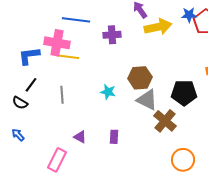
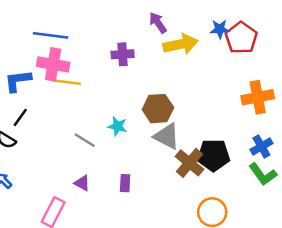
blue line: (76, 20) -> (51, 35), moved
black pentagon: (184, 93) -> (213, 155), moved
gray line: (62, 95) -> (85, 140), moved, turned -54

